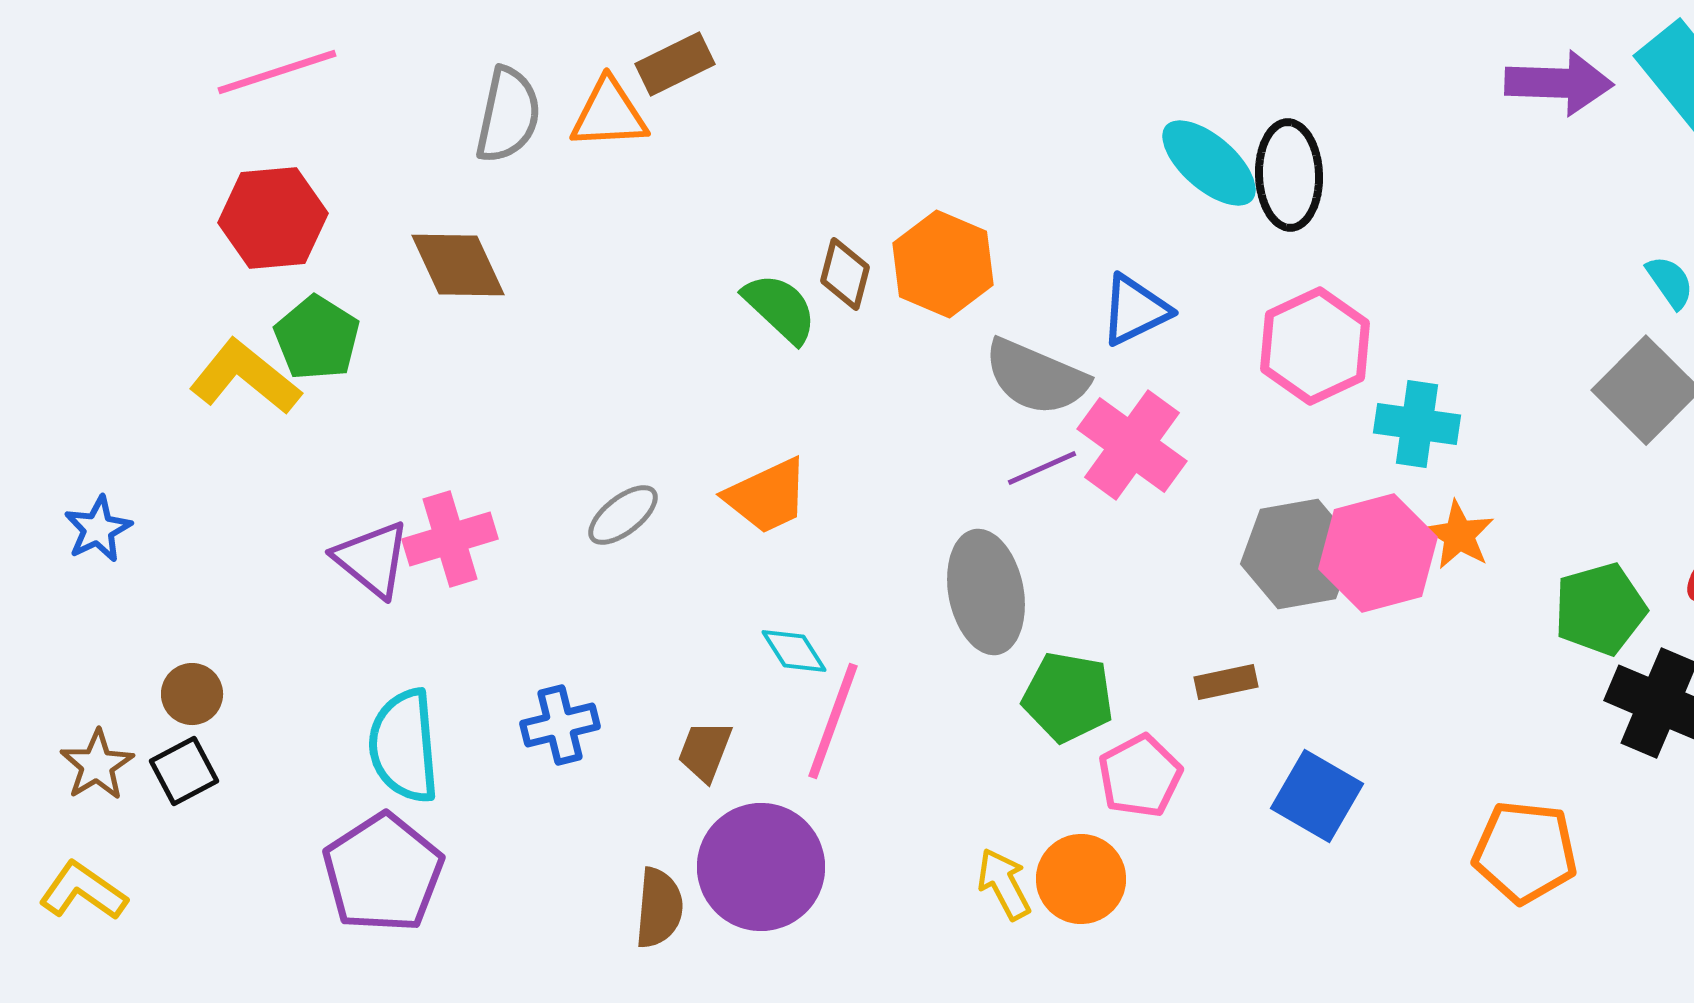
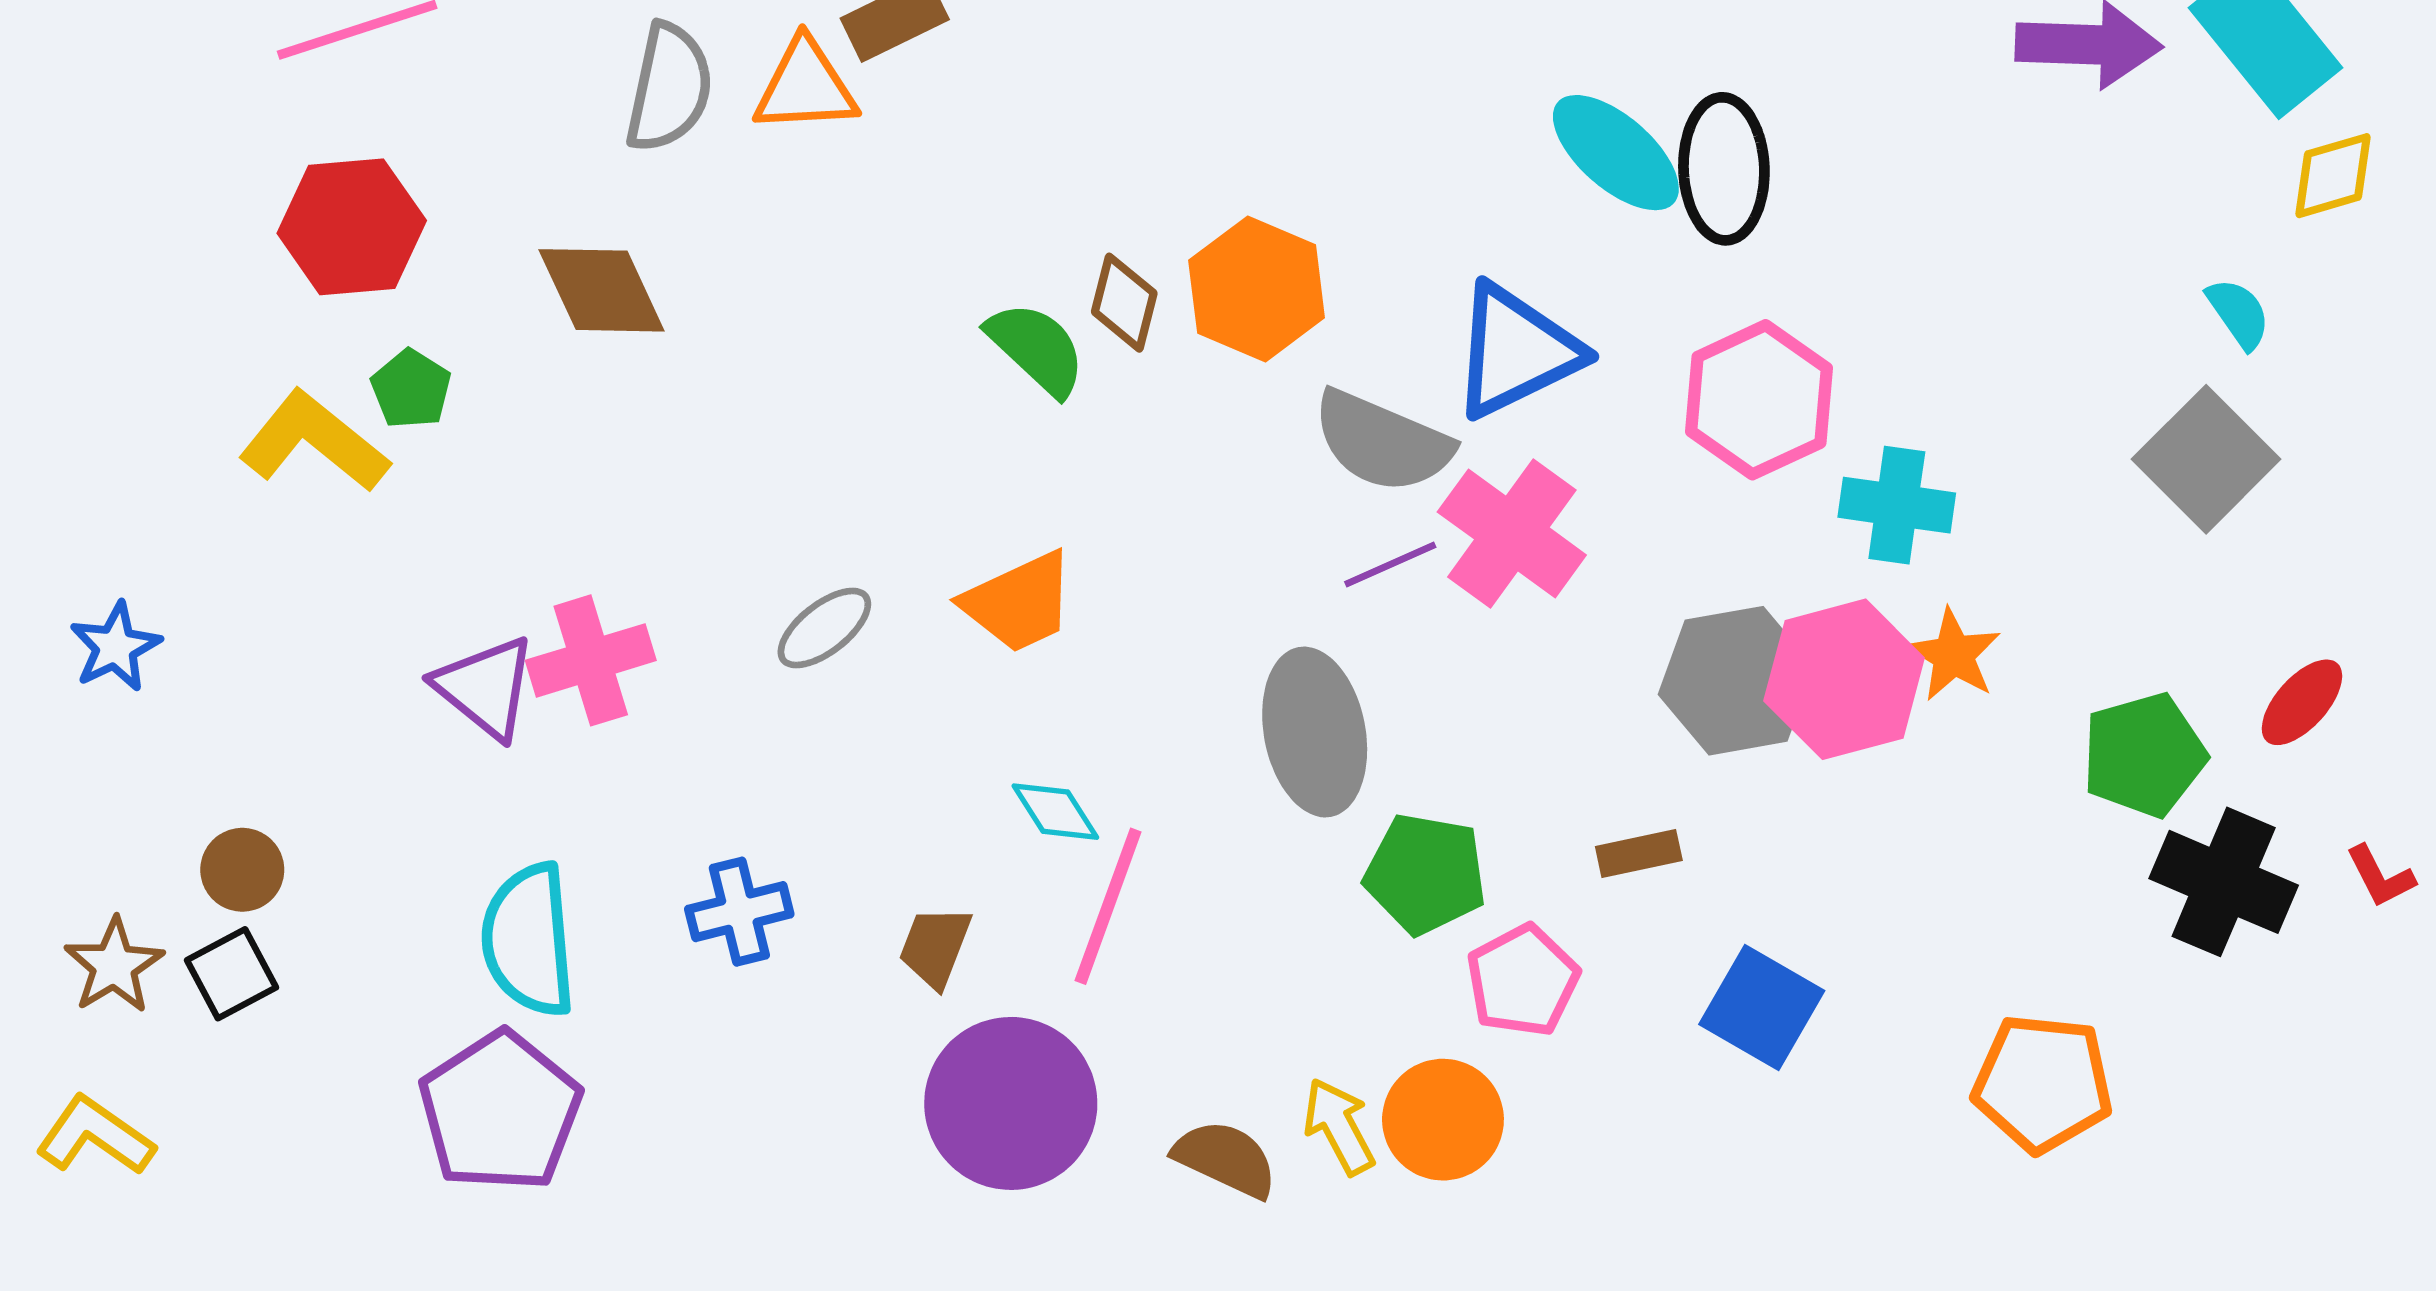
blue triangle: (1135, 310) -> (1516, 351), size x1.4
green pentagon: (317, 338) -> (411, 389), size x0.7
brown semicircle: (659, 908) -> (1226, 1159), moved, turned -70

